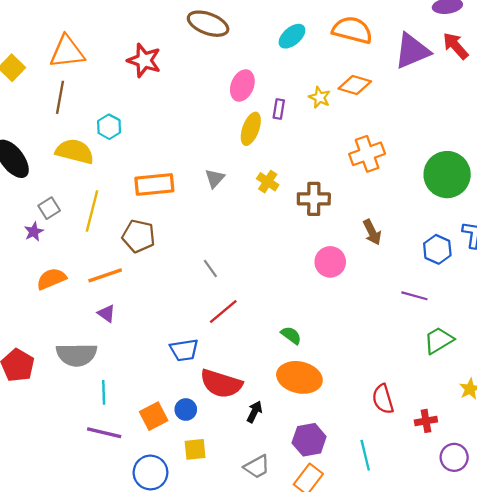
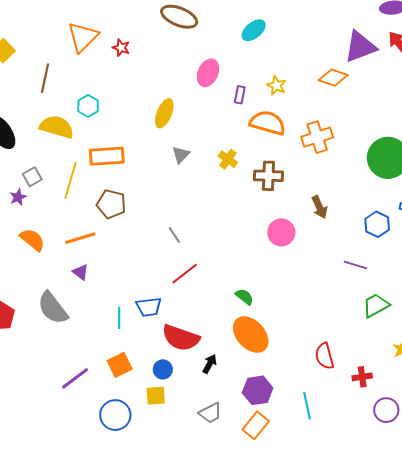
orange semicircle: (352, 30) -> (268, 123), moved
orange triangle: (67, 52) -> (83, 37), moved, turned -40
red star: (144, 60) -> (121, 48), size x0.6
orange diamond: (355, 85) -> (333, 78), moved
yellow ellipse: (251, 129) -> (164, 113), moved
orange rectangle: (154, 184) -> (107, 156), moved
orange semicircle: (51, 279) -> (32, 240), turned 60
gray semicircle: (77, 355) -> (53, 308), turned 51
orange ellipse: (299, 377) -> (251, 335), turned 33
cyan line: (104, 392) -> (119, 318), moved
blue circle: (186, 410) -> (163, 369), moved
purple line: (104, 433) -> (75, 378), turned -52

